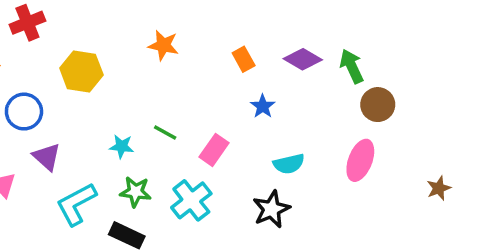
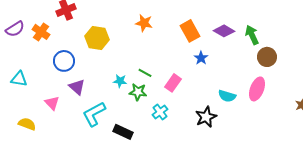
orange rectangle: (244, 59) -> (190, 31), size x1.5
cyan semicircle: (289, 164) -> (227, 96), moved, turned 30
green star: (136, 192) -> (138, 92), moved
cyan cross: (191, 200) -> (160, 112), size x0.7

